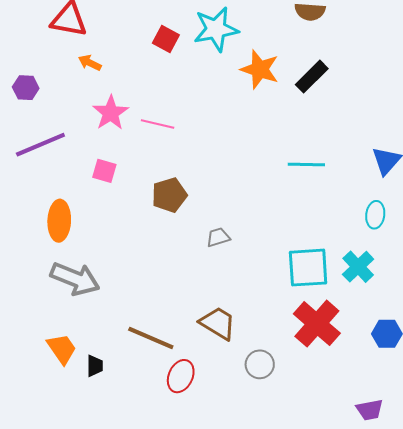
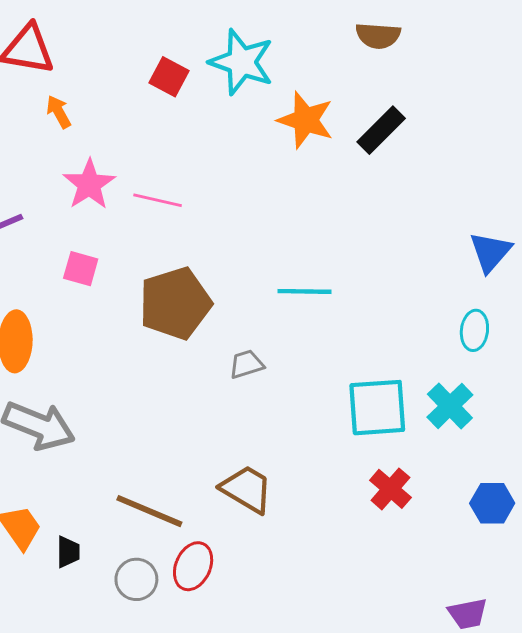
cyan star: (216, 29) -> (242, 62), turned 30
orange arrow: (90, 63) -> (59, 112), turned 35
cyan line: (306, 165) -> (304, 291), moved
brown pentagon: (169, 195) -> (175, 303), size x1.4
red cross: (317, 324) -> (390, 489), size x0.6
gray circle: (260, 364) -> (136, 579), moved

